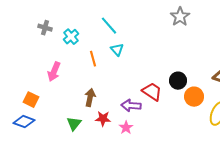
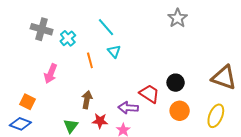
gray cross: (45, 28) -> (42, 29), size x1.5
orange circle: (194, 97) -> (180, 111), moved

